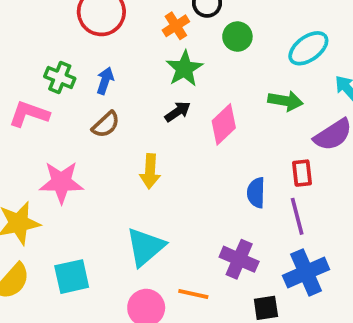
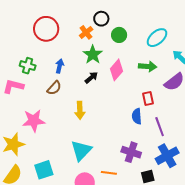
blue arrow: (105, 81) -> (60, 66), moved
pink diamond: (224, 124) -> (116, 70), moved
red rectangle: (302, 173) -> (148, 98), moved

